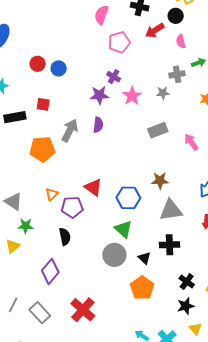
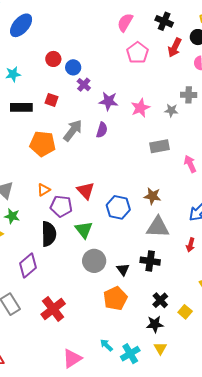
red arrow: (155, 30) -> (175, 48), turned -42
pink pentagon: (119, 42) -> (137, 53), turned -30
purple cross: (114, 77) -> (84, 85), moved
green triangle: (123, 229) -> (84, 230), moved
black semicircle: (65, 237) -> (49, 234), size x1.4

